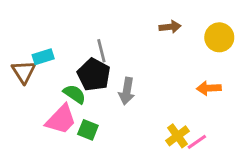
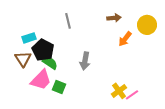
gray line: (101, 51) -> (68, 21), moved
brown triangle: (24, 72) -> (23, 59), moved
black pentagon: (94, 75) -> (43, 50), moved
orange arrow: (209, 88) -> (125, 39), moved, turned -49

